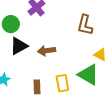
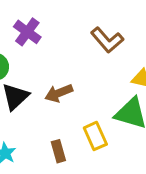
brown L-shape: (85, 25) -> (107, 40), turned -40

